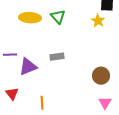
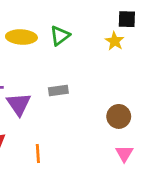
green triangle: (58, 17) -> (60, 36), turned 35
purple triangle: (28, 67) -> (19, 104), turned -42

